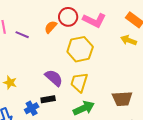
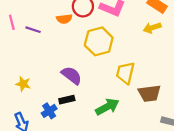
orange semicircle: (51, 27) -> (64, 19), turned -136
yellow arrow: (129, 40) -> (152, 28), turned -35
yellow trapezoid: (79, 82) -> (125, 73), moved

